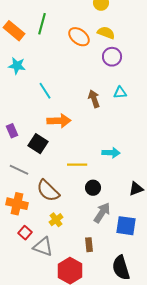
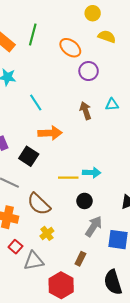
yellow semicircle: (106, 33) -> (107, 37), moved
purple circle: (112, 57) -> (89, 71), moved
cyan arrow: (111, 153) -> (92, 173), moved
brown rectangle: (89, 245) -> (80, 259), turned 32
gray triangle: (43, 247) -> (34, 261), turned -30

